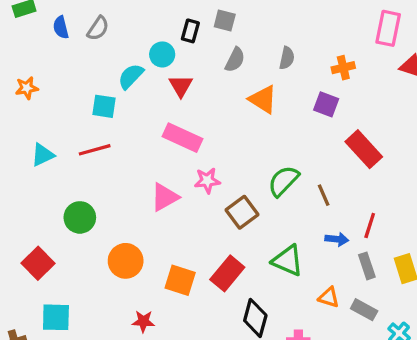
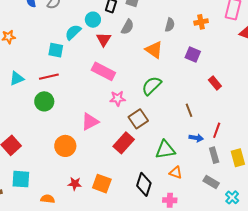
gray semicircle: (235, 60) -> (128, 27), moved
orange cross: (343, 68) -> (201, 22), moved
red rectangle: (364, 149) -> (215, 83), size x0.6
green semicircle: (283, 181) -> (152, 86), moved
pink triangle: (165, 197) -> (90, 122), moved
green circle: (80, 217) -> (44, 101), moved
green triangle: (288, 261) -> (165, 150), turned -35
red rectangle: (227, 273) -> (124, 143), moved
orange square: (180, 280) -> (102, 184), moved
orange triangle: (329, 297) -> (176, 173), moved

